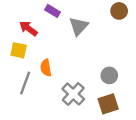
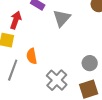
red arrow: (28, 28) -> (16, 20), turned 72

